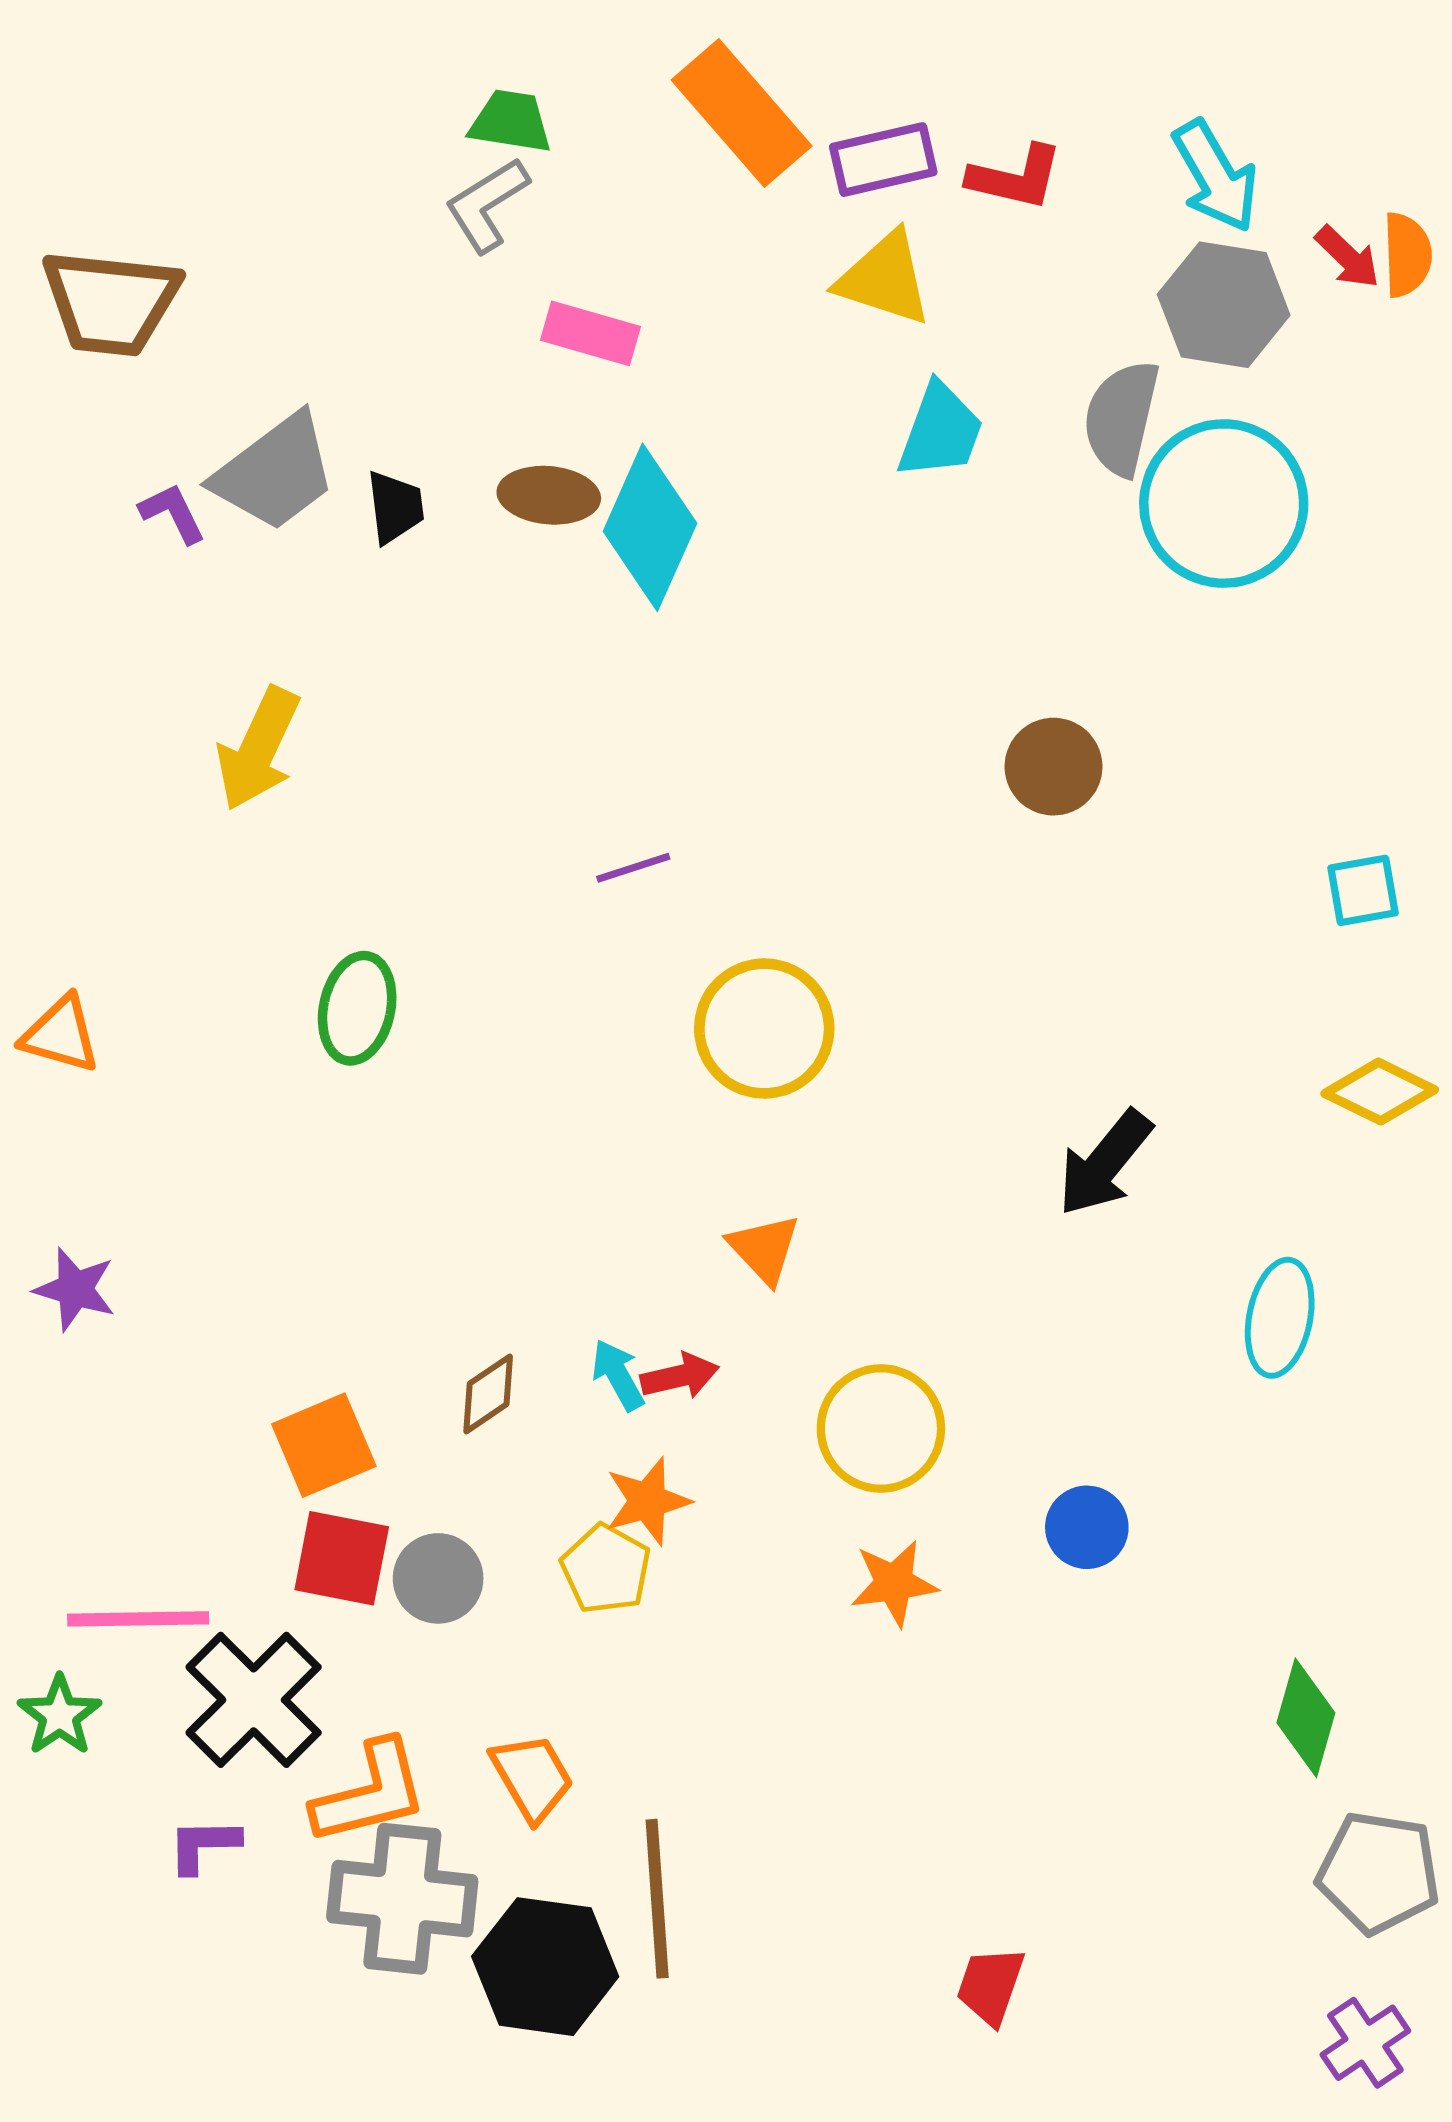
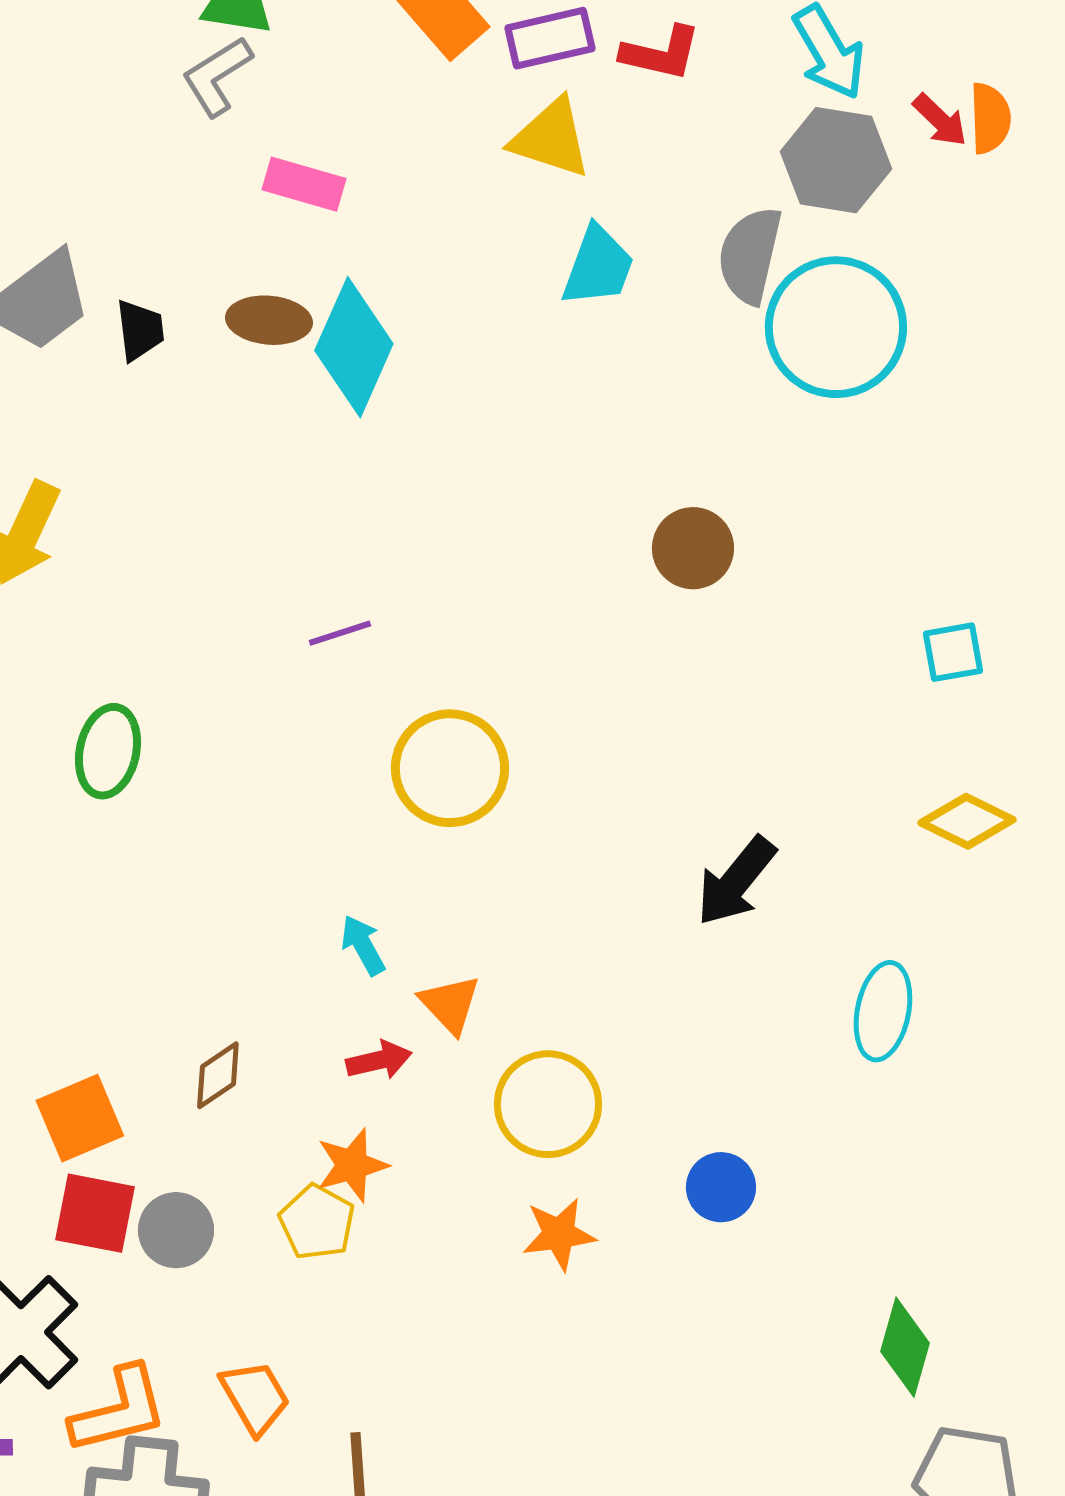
orange triangle: (764, 1249) -> (450, 1004), moved
cyan arrow: (618, 1375) -> (363, 945), moved

